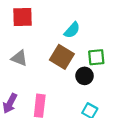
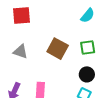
cyan semicircle: (72, 30) -> (88, 15), moved
black circle: (85, 76) -> (87, 74), moved

